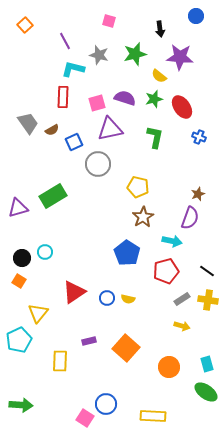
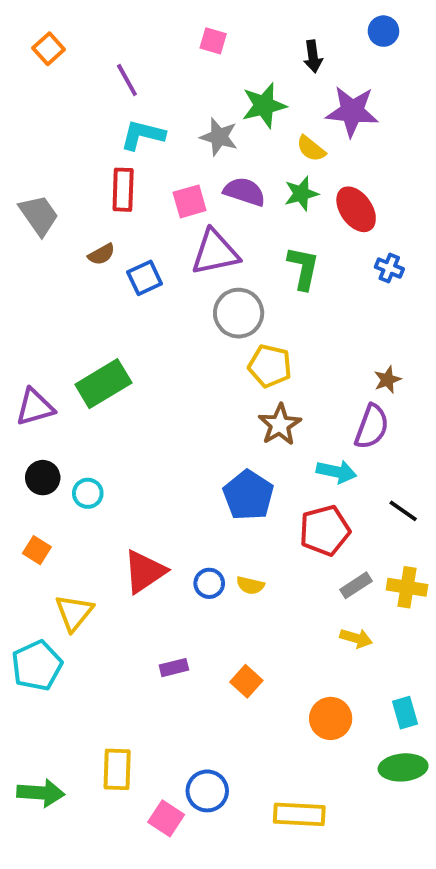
gray star: (99, 55) -> (219, 137), moved
gray trapezoid: (28, 123) -> (39, 215), moved
gray circle: (98, 164) -> (239, 313), moved
black circle: (22, 258) -> (43, 478), moved
black line: (207, 271) -> (403, 511), moved
orange square: (126, 348) -> (246, 681), size x0.6
yellow rectangle: (60, 361) -> (117, 769), moved
green ellipse: (206, 392) -> (403, 767), turned -40

